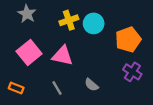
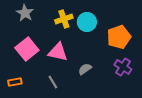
gray semicircle: (91, 85) -> (85, 69), moved, turned 104
orange rectangle: (16, 88) -> (15, 82), turned -32

